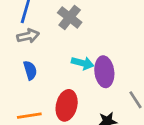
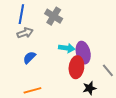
blue semicircle: (30, 70) -> (29, 58), turned -112
red ellipse: (67, 105) -> (76, 67), moved

